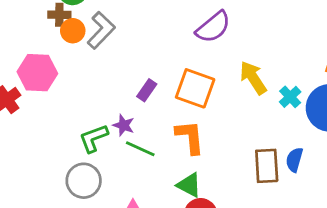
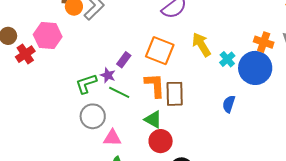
purple rectangle: (147, 90) -> (124, 60), moved
brown rectangle: (267, 166) -> (175, 94), moved
gray circle: (84, 181) -> (93, 116), moved

